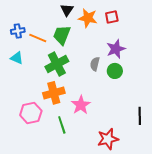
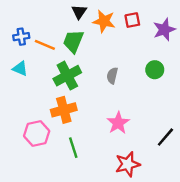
purple star: (116, 49) -> (164, 30), moved
green circle: (115, 71) -> (155, 70), moved
pink star: (81, 105) -> (118, 123), moved
black line: (140, 116) -> (165, 137), turned 42

